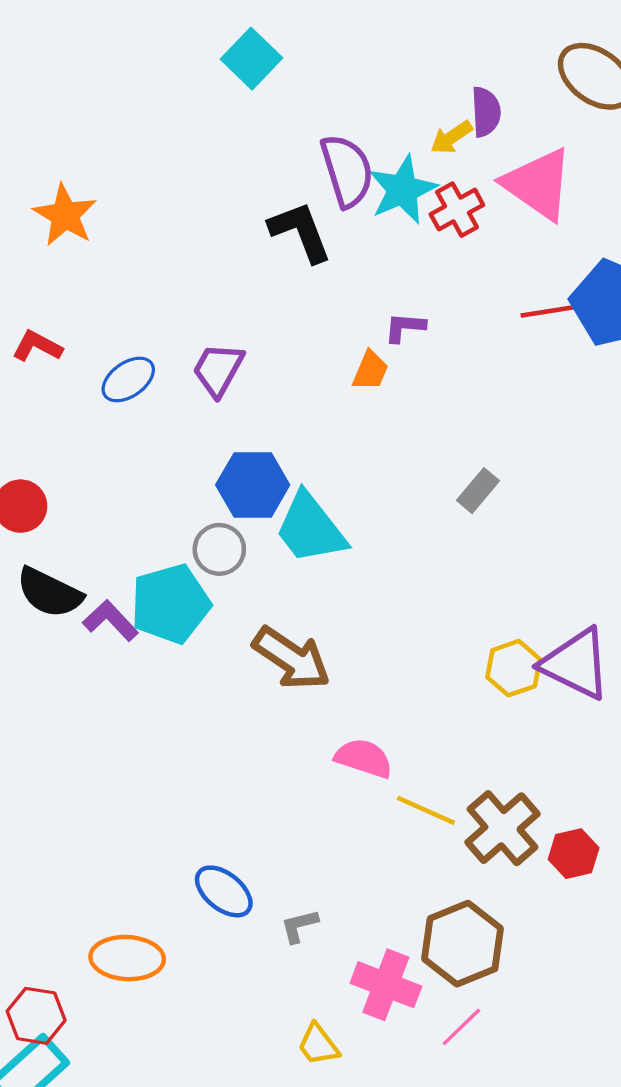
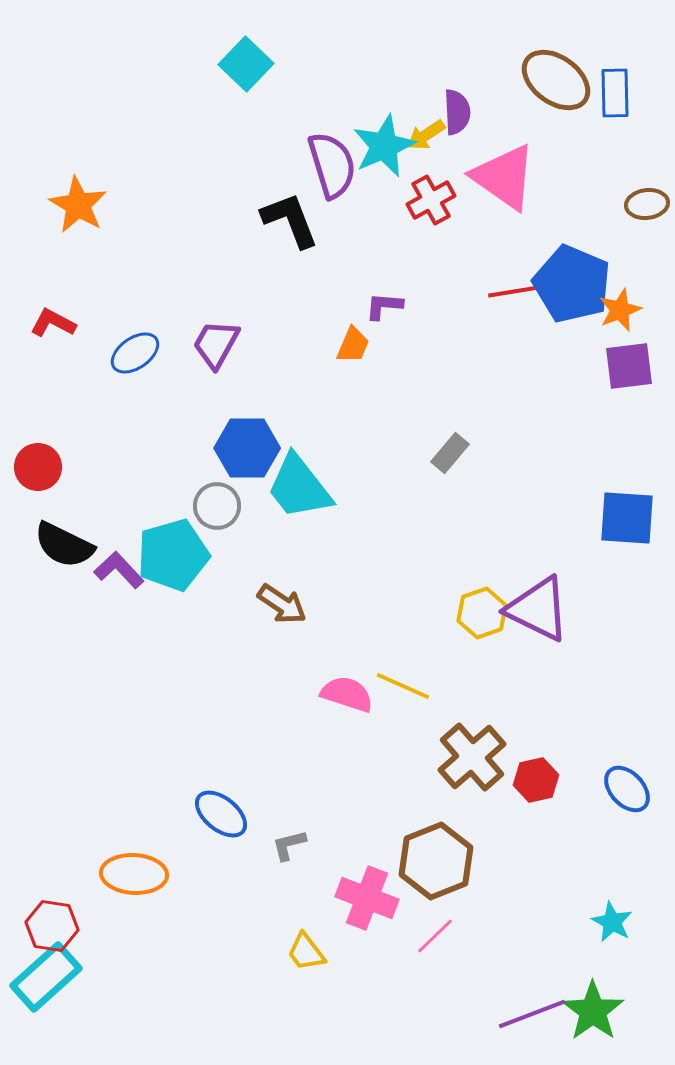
cyan star: (403, 190) -> (384, 146), moved
brown arrow: (291, 658) -> (282, 604), size x0.7
yellow line: (426, 810) -> (403, 686), moved

